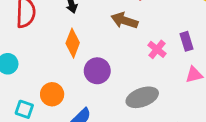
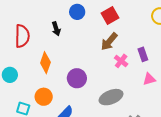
brown arrow: (124, 21) -> (109, 42), moved, turned -66
orange diamond: (73, 43) -> (45, 63), moved

